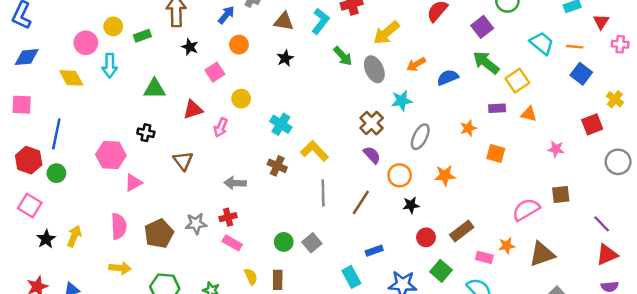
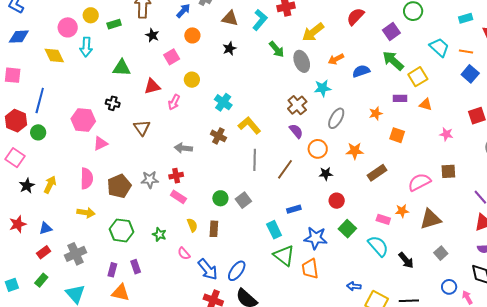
brown rectangle: (462, 231) -> (377, 173), moved

